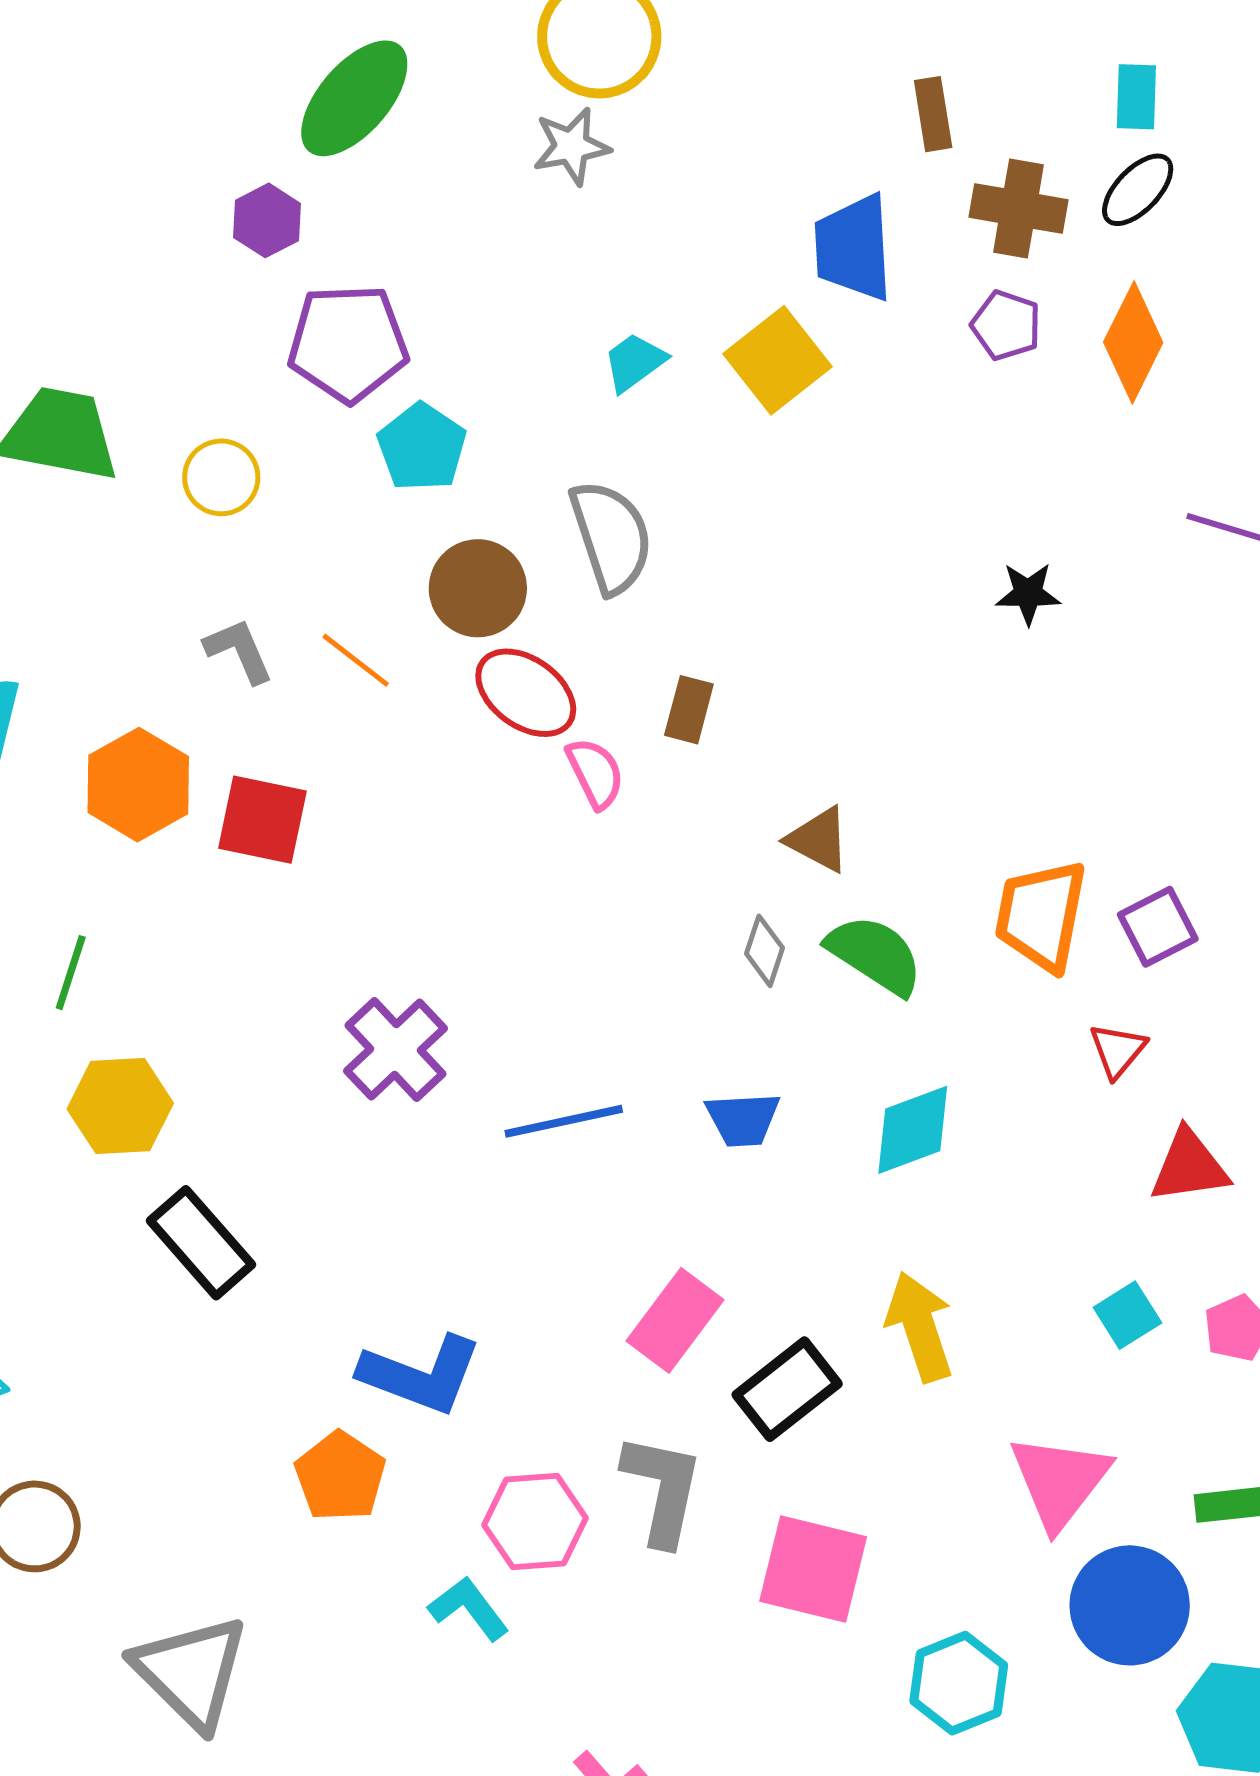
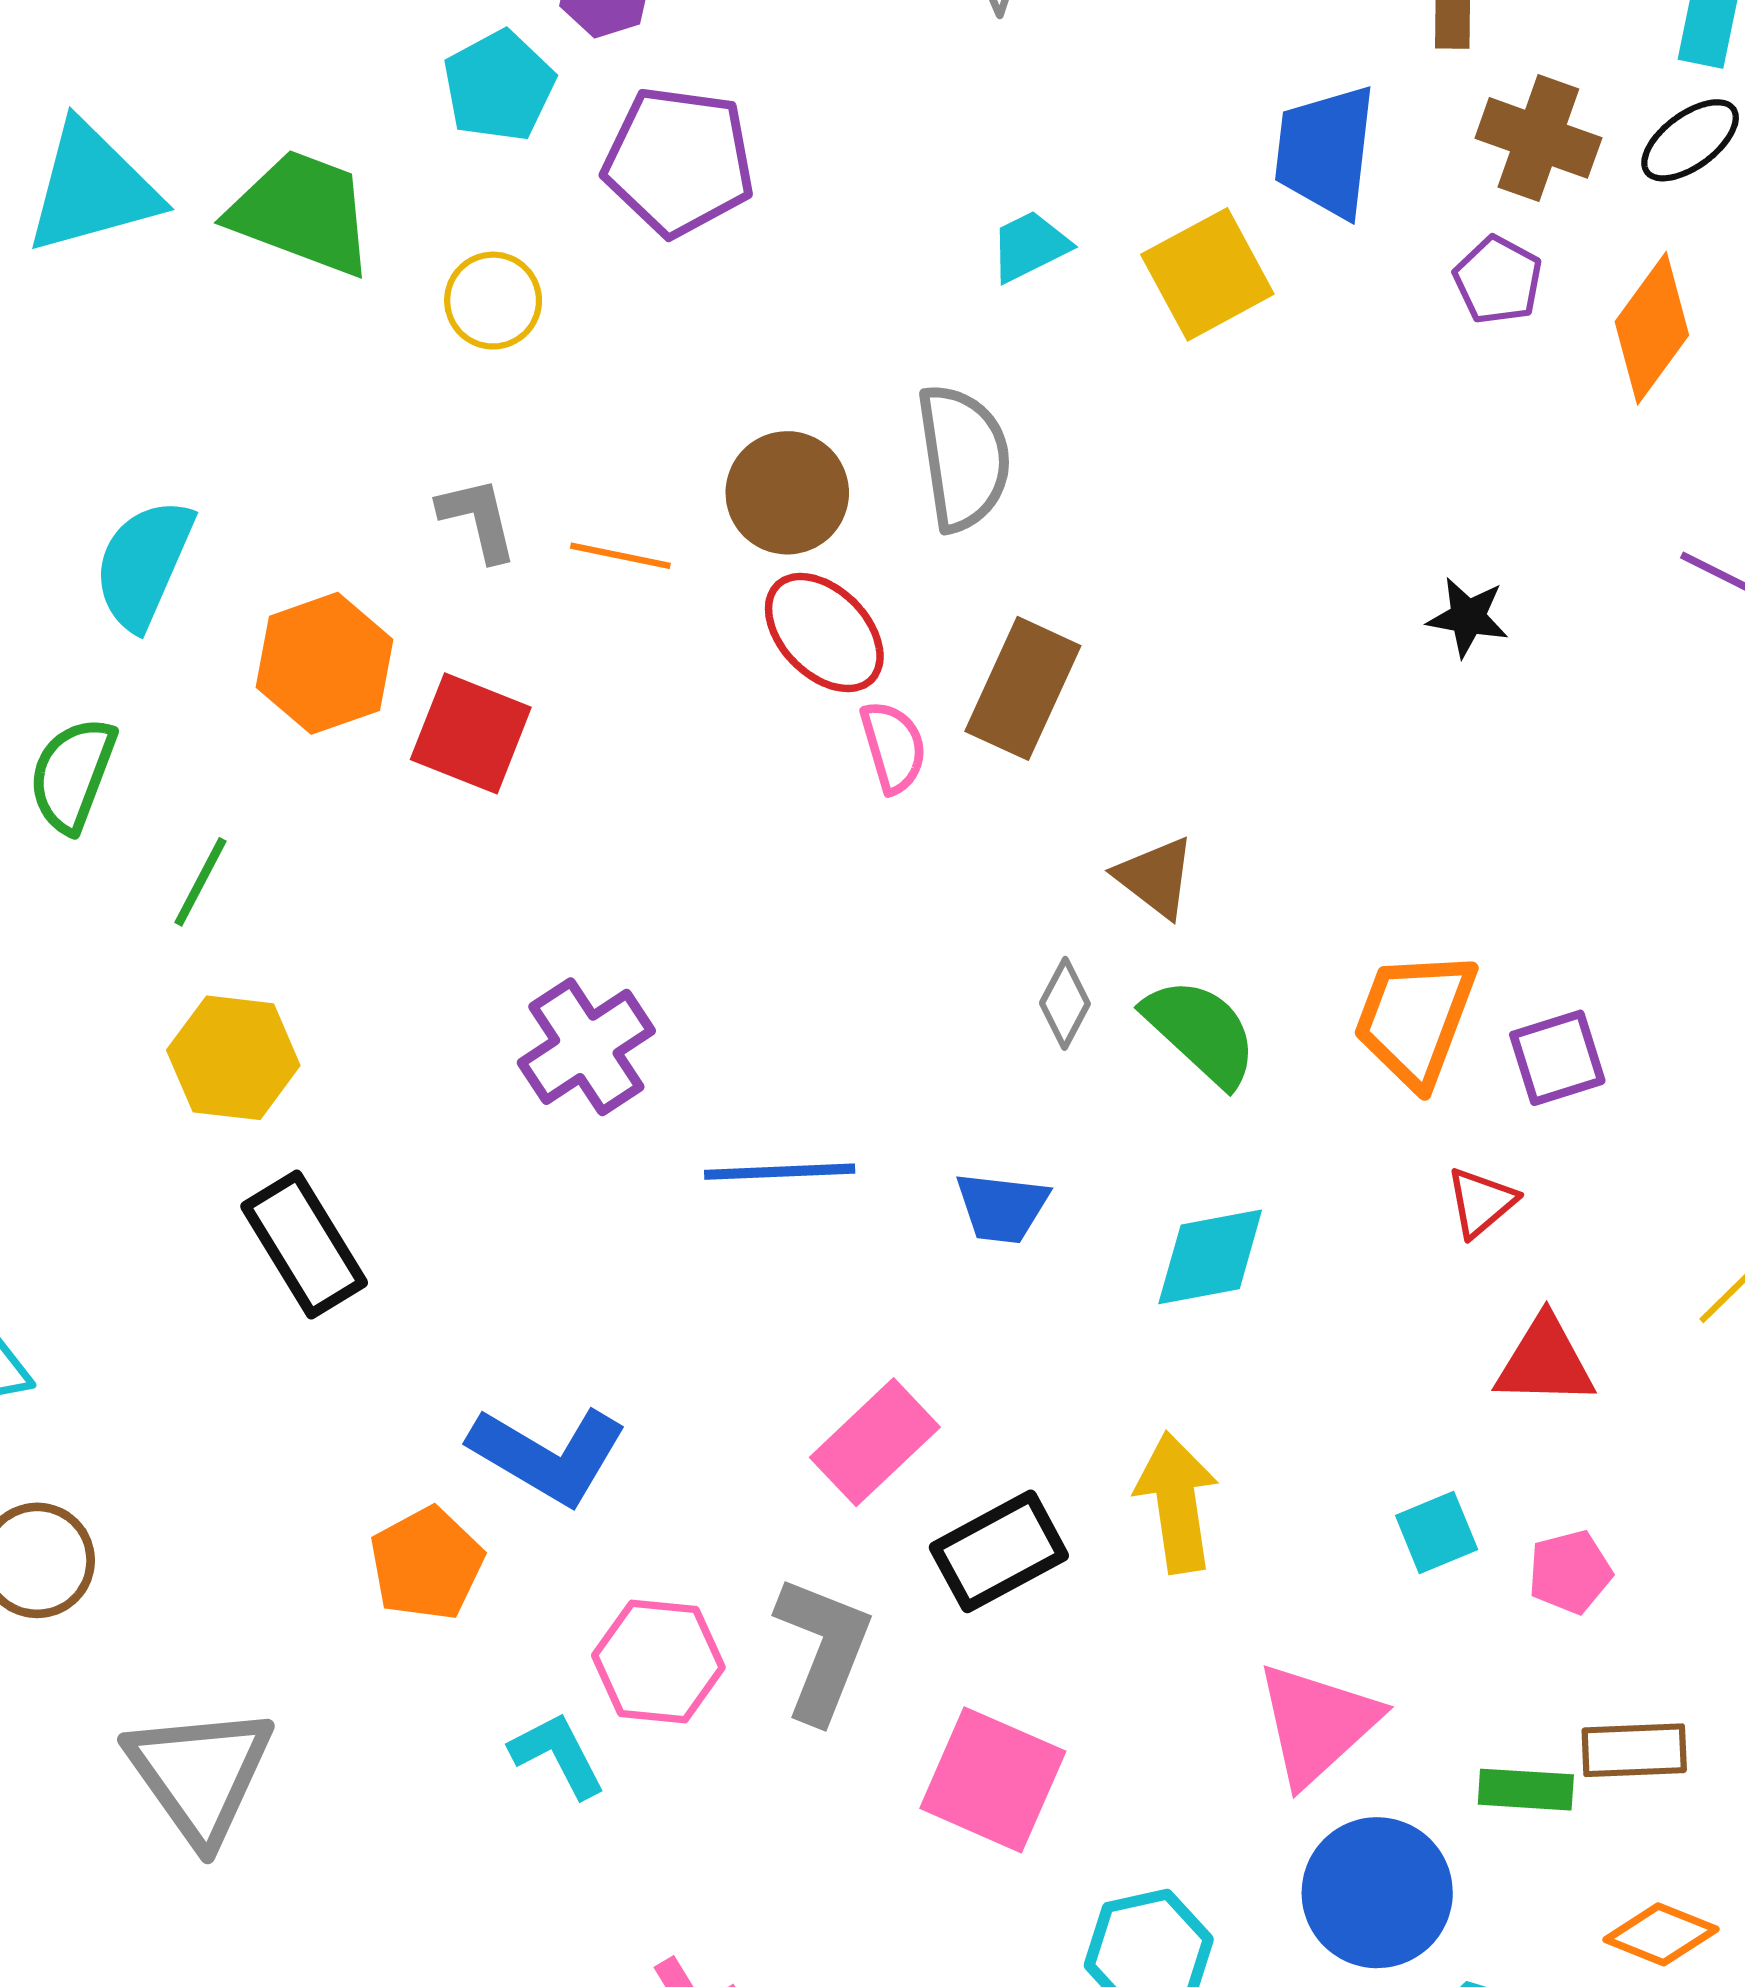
cyan pentagon: (422, 447) -> (499, 86), moved
orange line: (356, 660) -> (620, 556), turned -36
brown rectangle: (689, 710) -> (1023, 688), size x1.6

